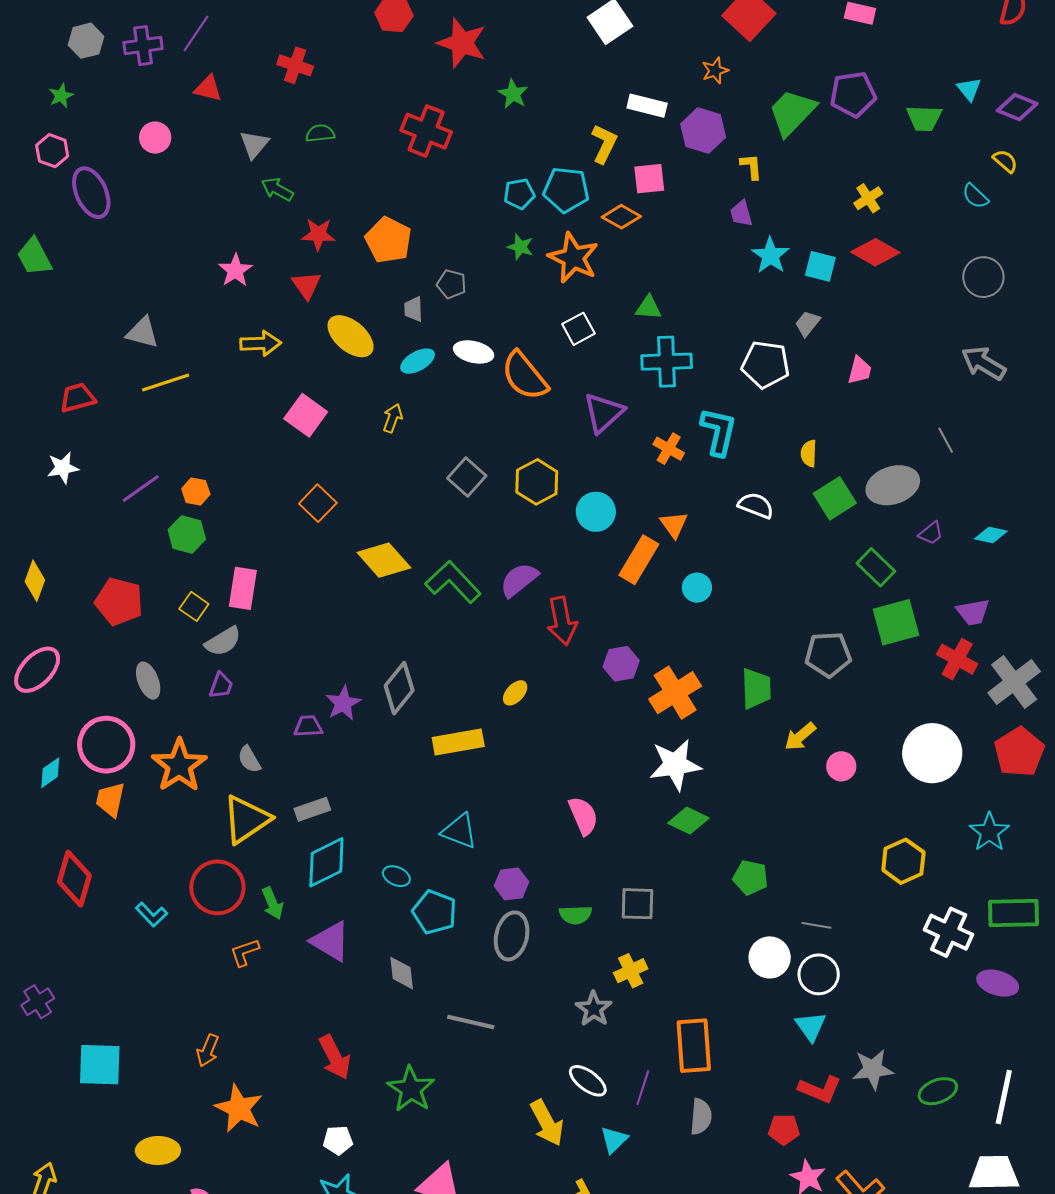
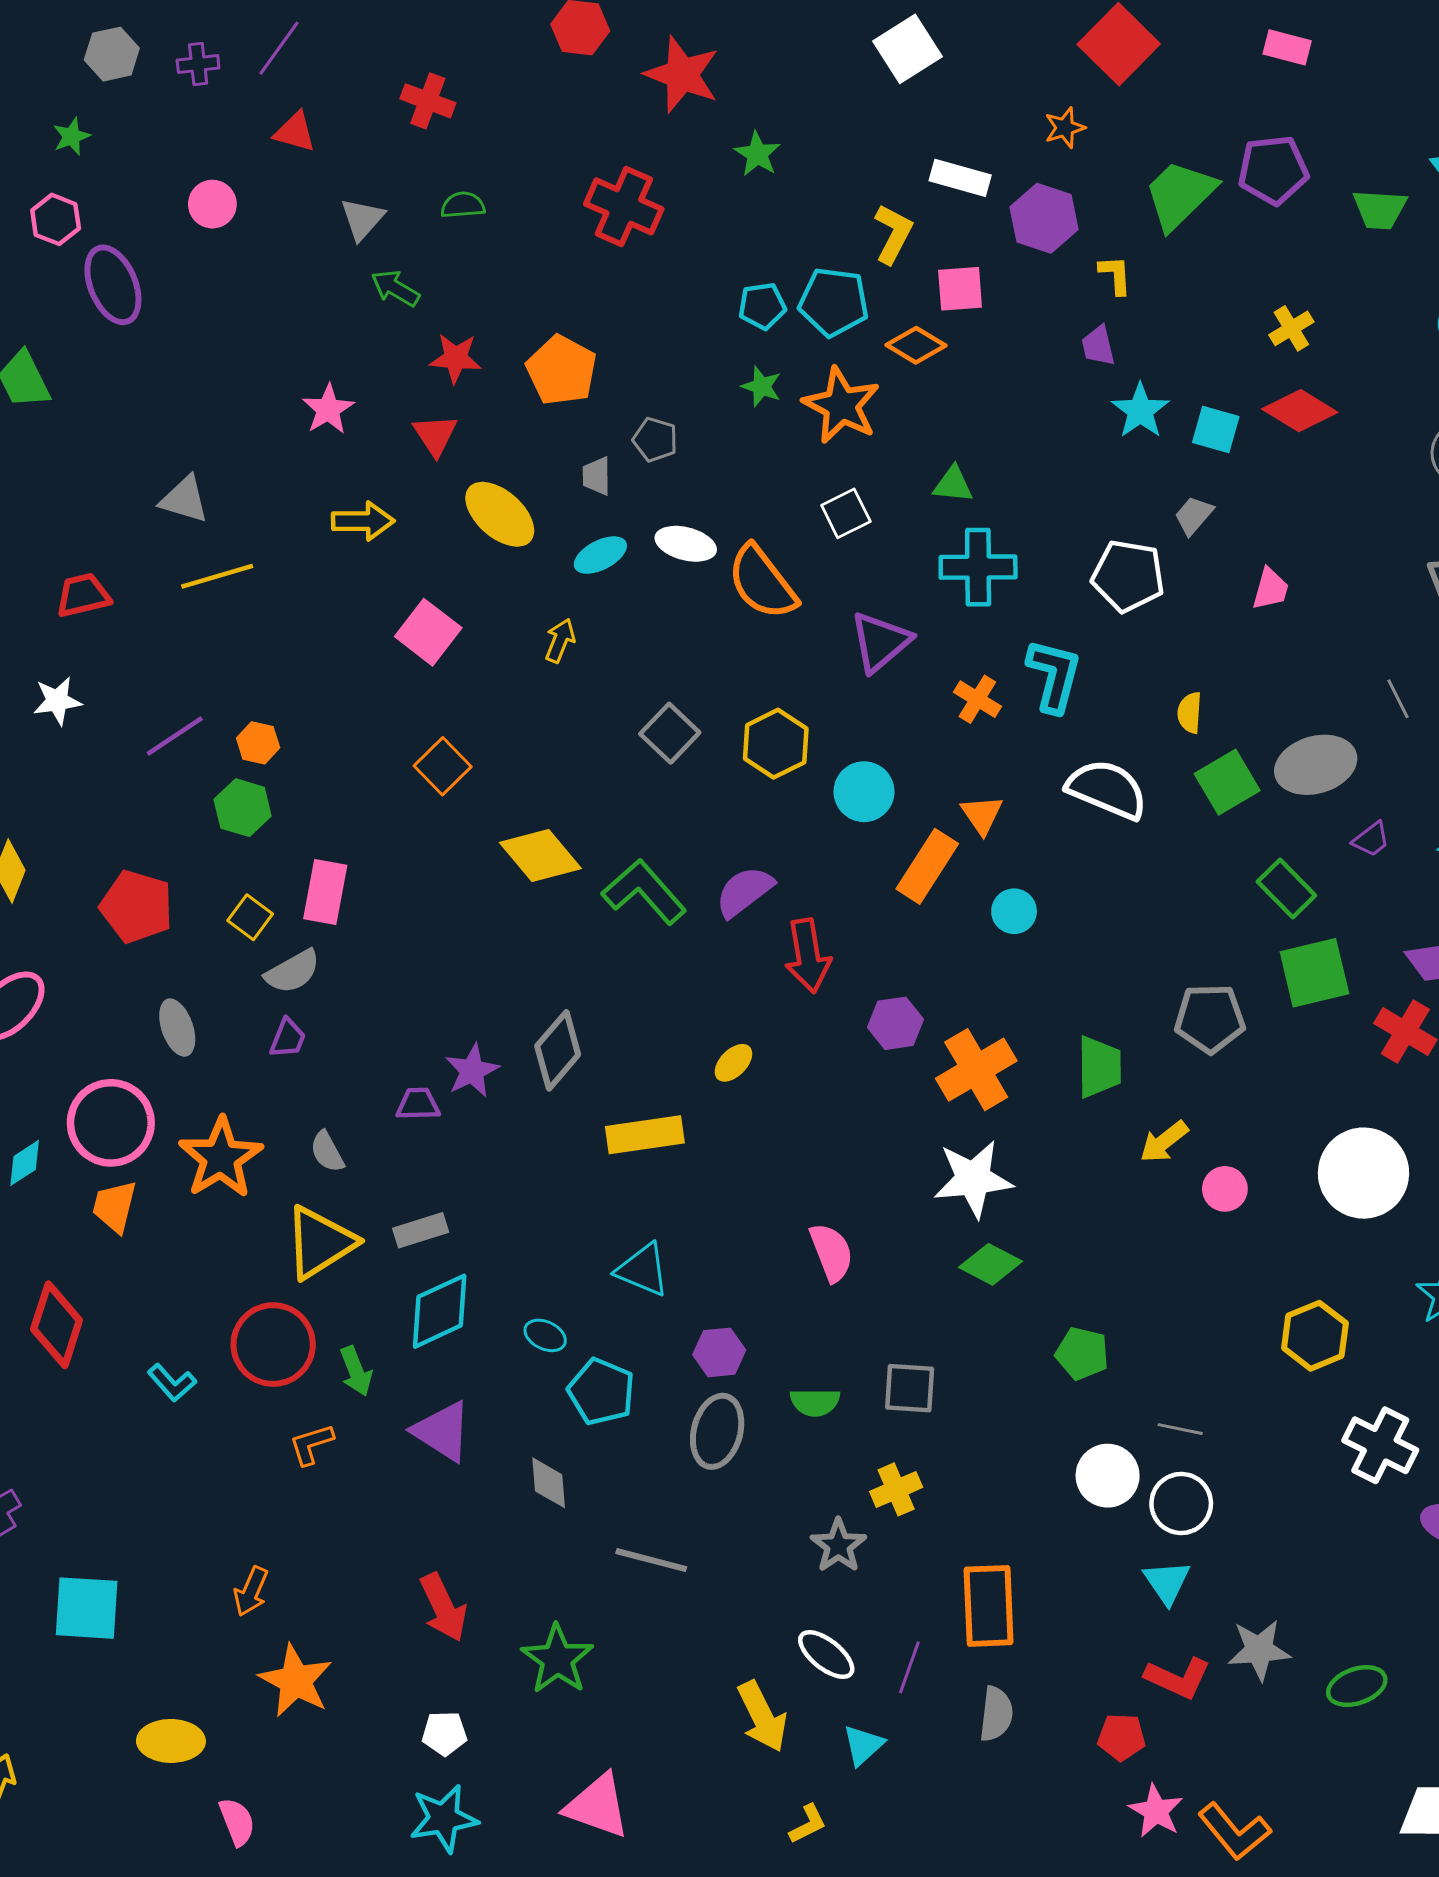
purple cross: (143, 46) -> (198, 64), size x0.7
white semicircle: (756, 505) -> (1107, 789), size x1.5

